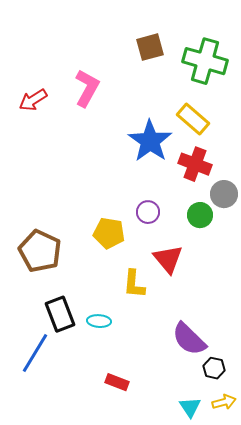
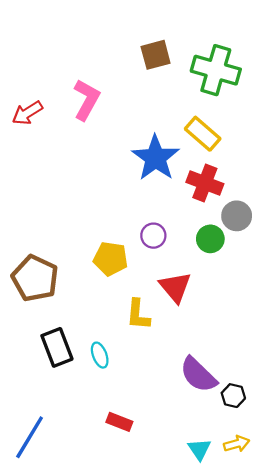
cyan ellipse: (99, 321) -> (100, 355), turned 65
blue line: (35, 353) -> (30, 437), moved
black hexagon: (214, 368) -> (233, 396), moved

